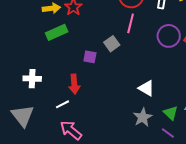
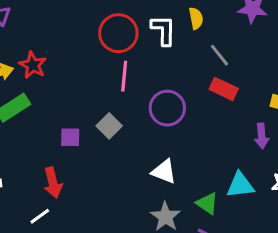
purple circle: (169, 36) -> (167, 108), moved
gray square: (112, 44) -> (109, 126), moved

